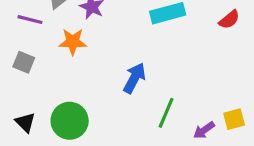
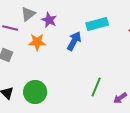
blue arrow: (134, 78) -> (74, 41), moved

